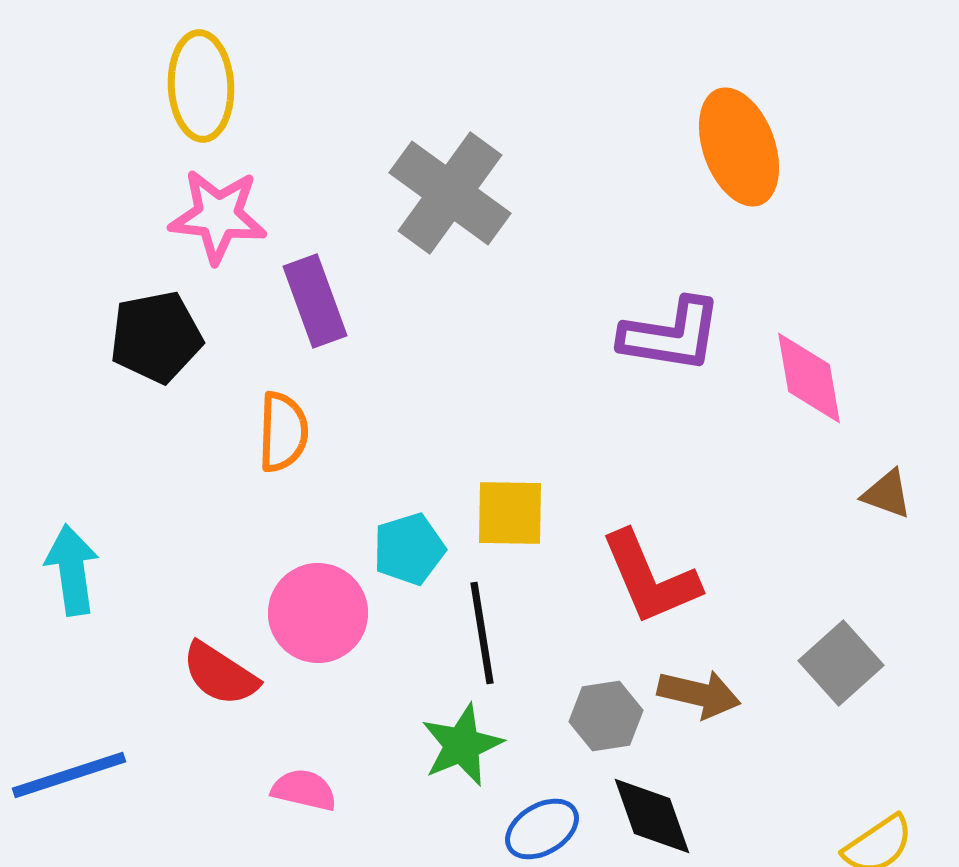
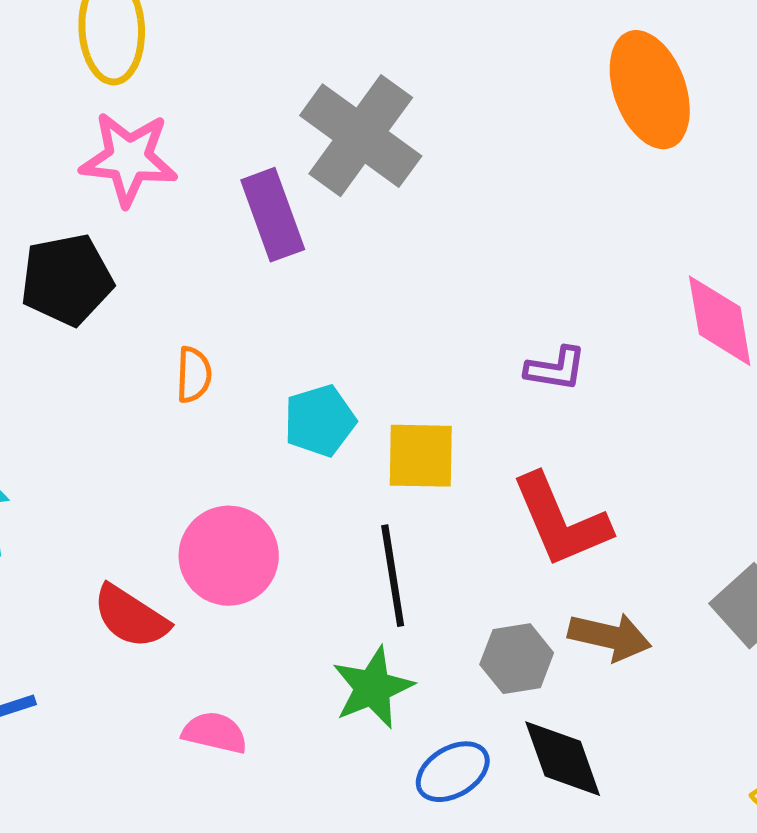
purple rectangle: (315, 301) -> (273, 215), moved
purple L-shape: (671, 335) -> (556, 369), moved, size x0.6
orange semicircle: (283, 432) -> (194, 375), size x0.7
cyan pentagon: (409, 549) -> (320, 421), moved

